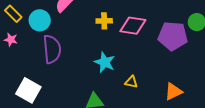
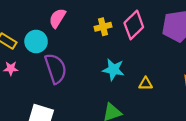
pink diamond: (133, 26) -> (134, 25), turned -40

